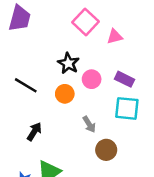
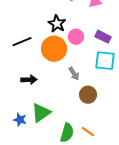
black line: (26, 85) -> (22, 42), turned -54
orange circle: (65, 94) -> (54, 49), size x1.6
black arrow: (34, 132) -> (29, 80), turned 56

